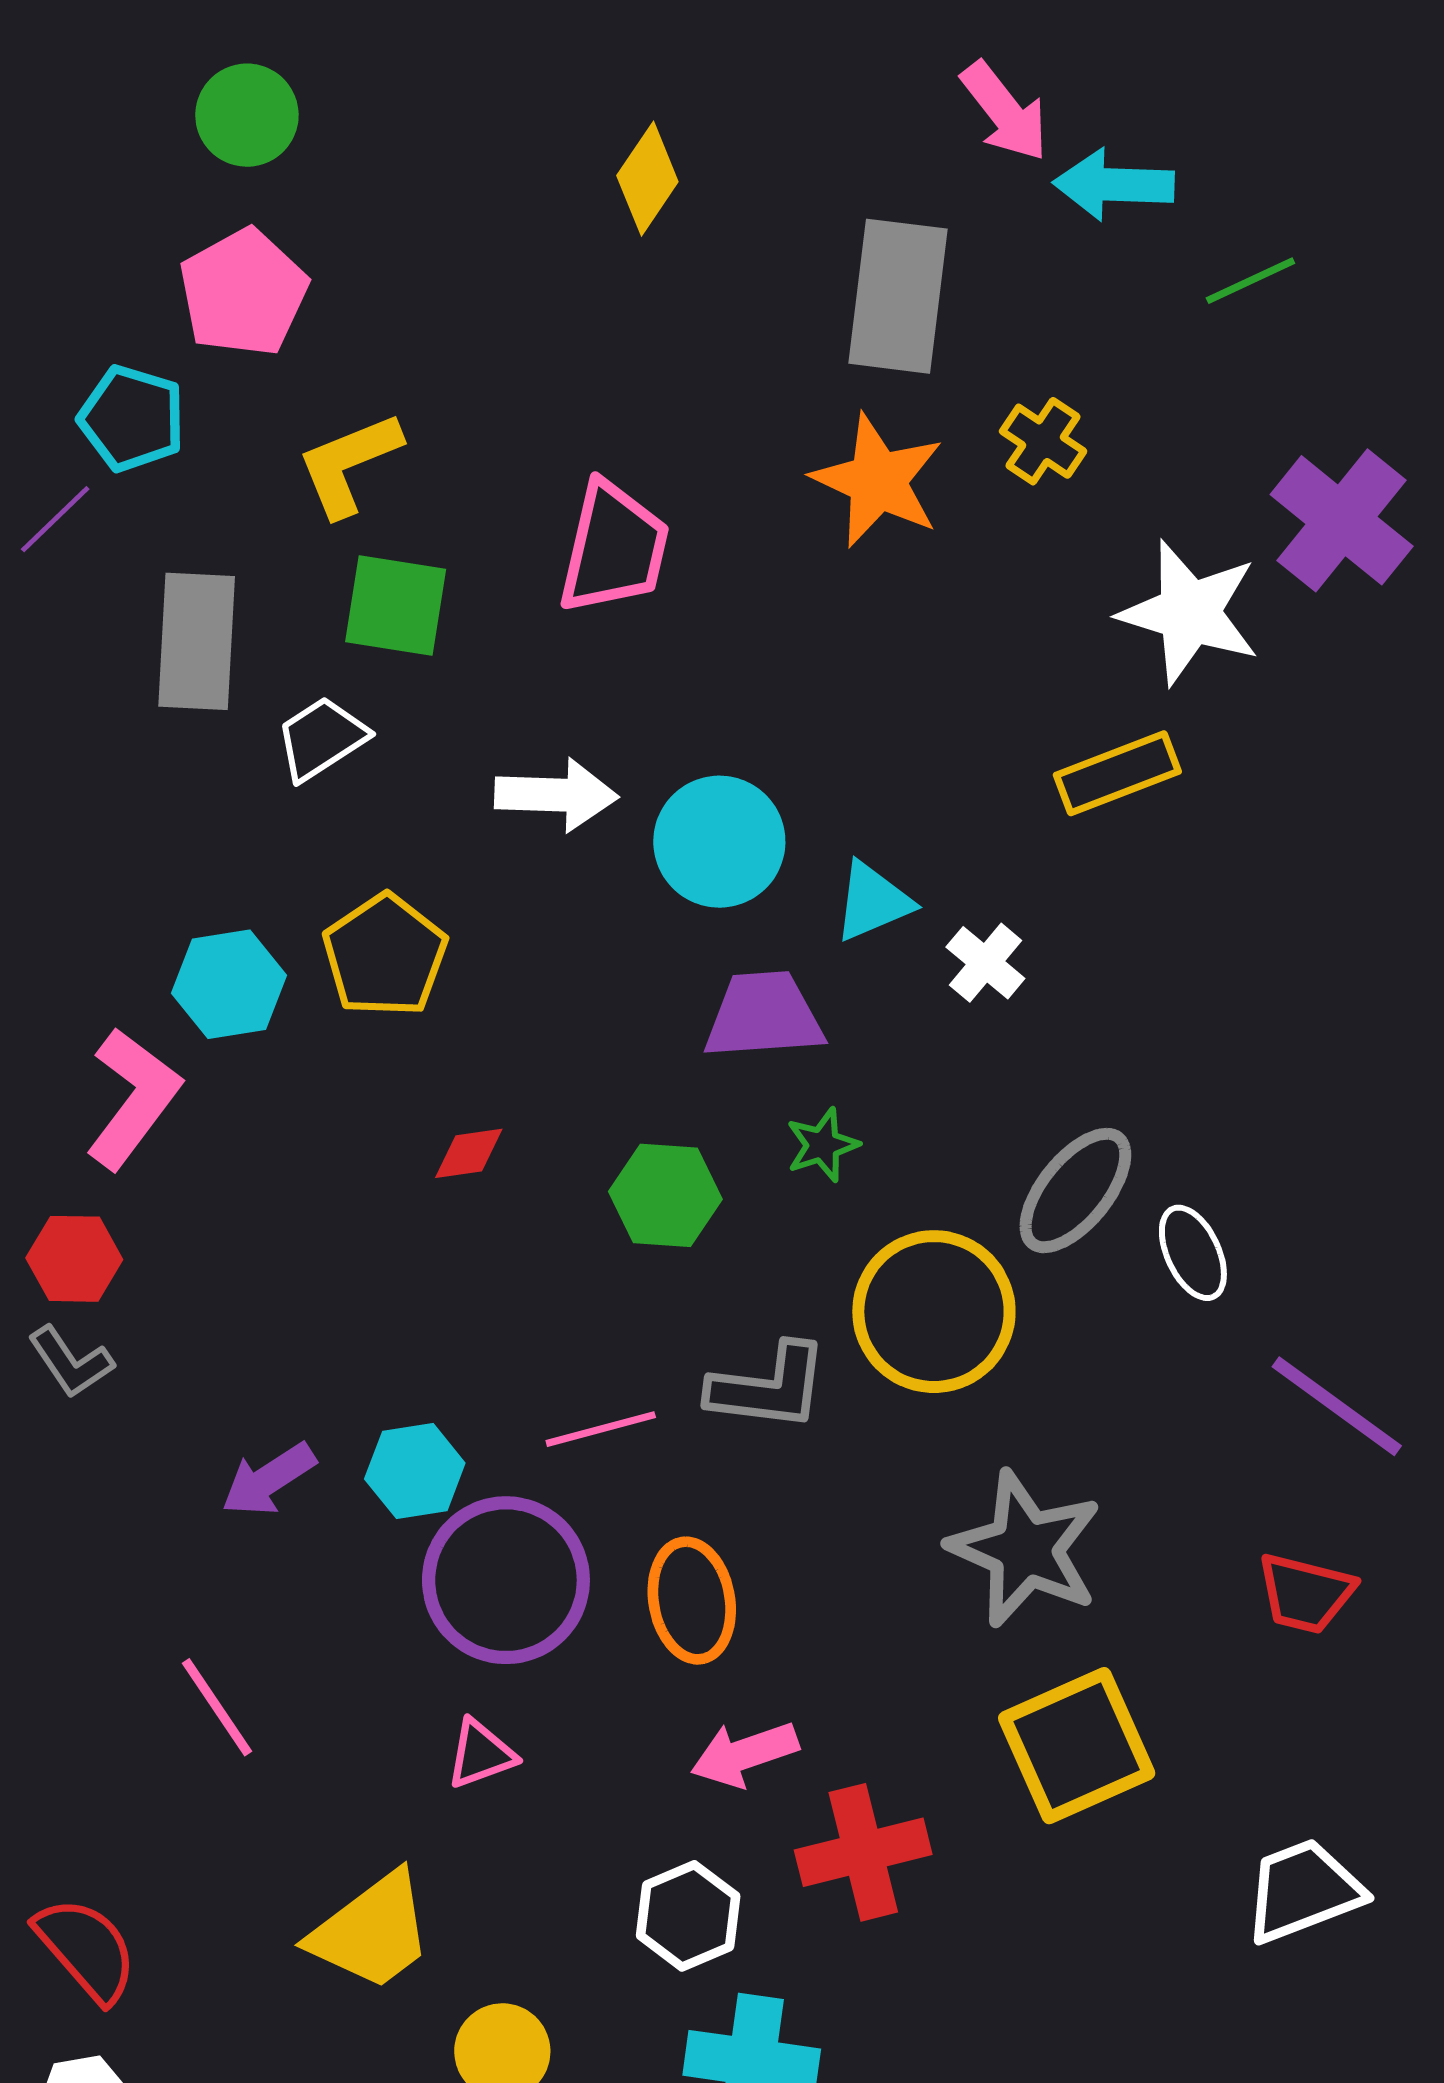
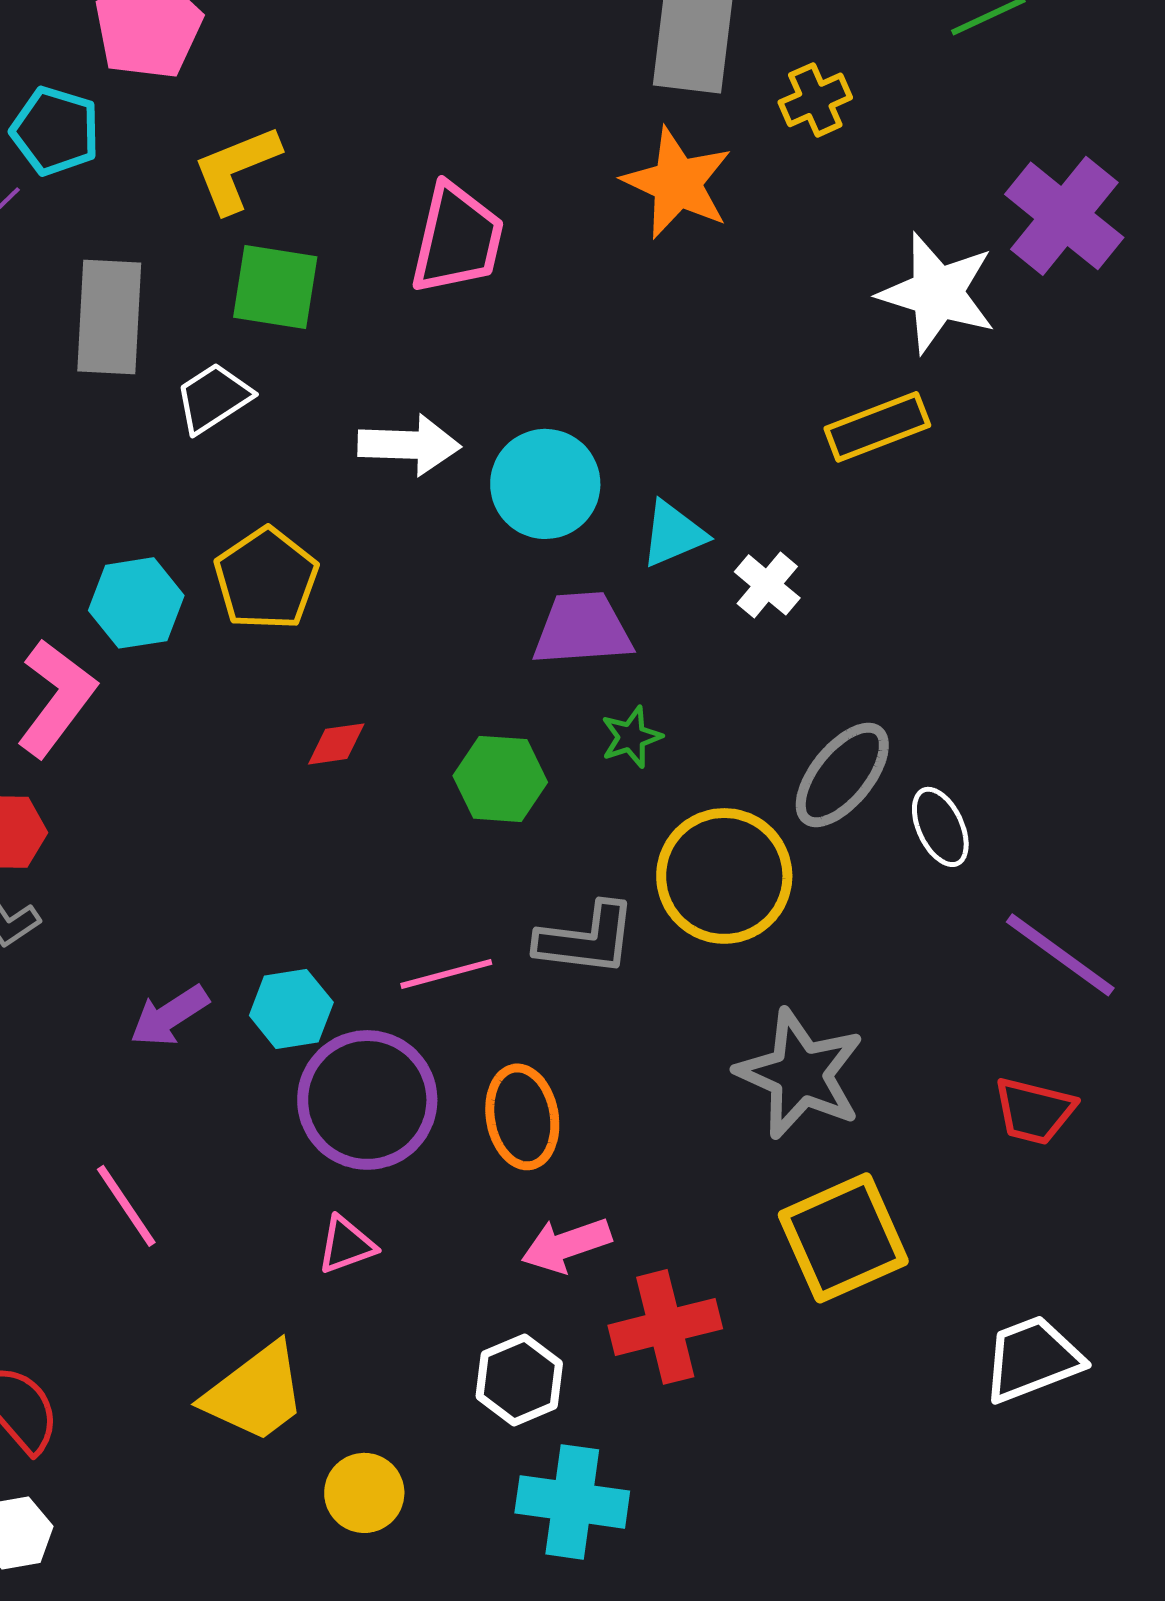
yellow cross: (1043, 441) -> (815, 100), moved, turned 32

